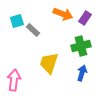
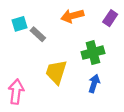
orange arrow: (63, 14) -> (72, 16), turned 144
purple rectangle: (85, 18) -> (110, 18), moved

